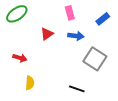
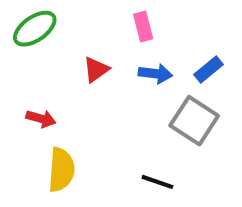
blue rectangle: (103, 19) -> (209, 70), moved
yellow semicircle: (30, 83) -> (61, 170), size x1.5

